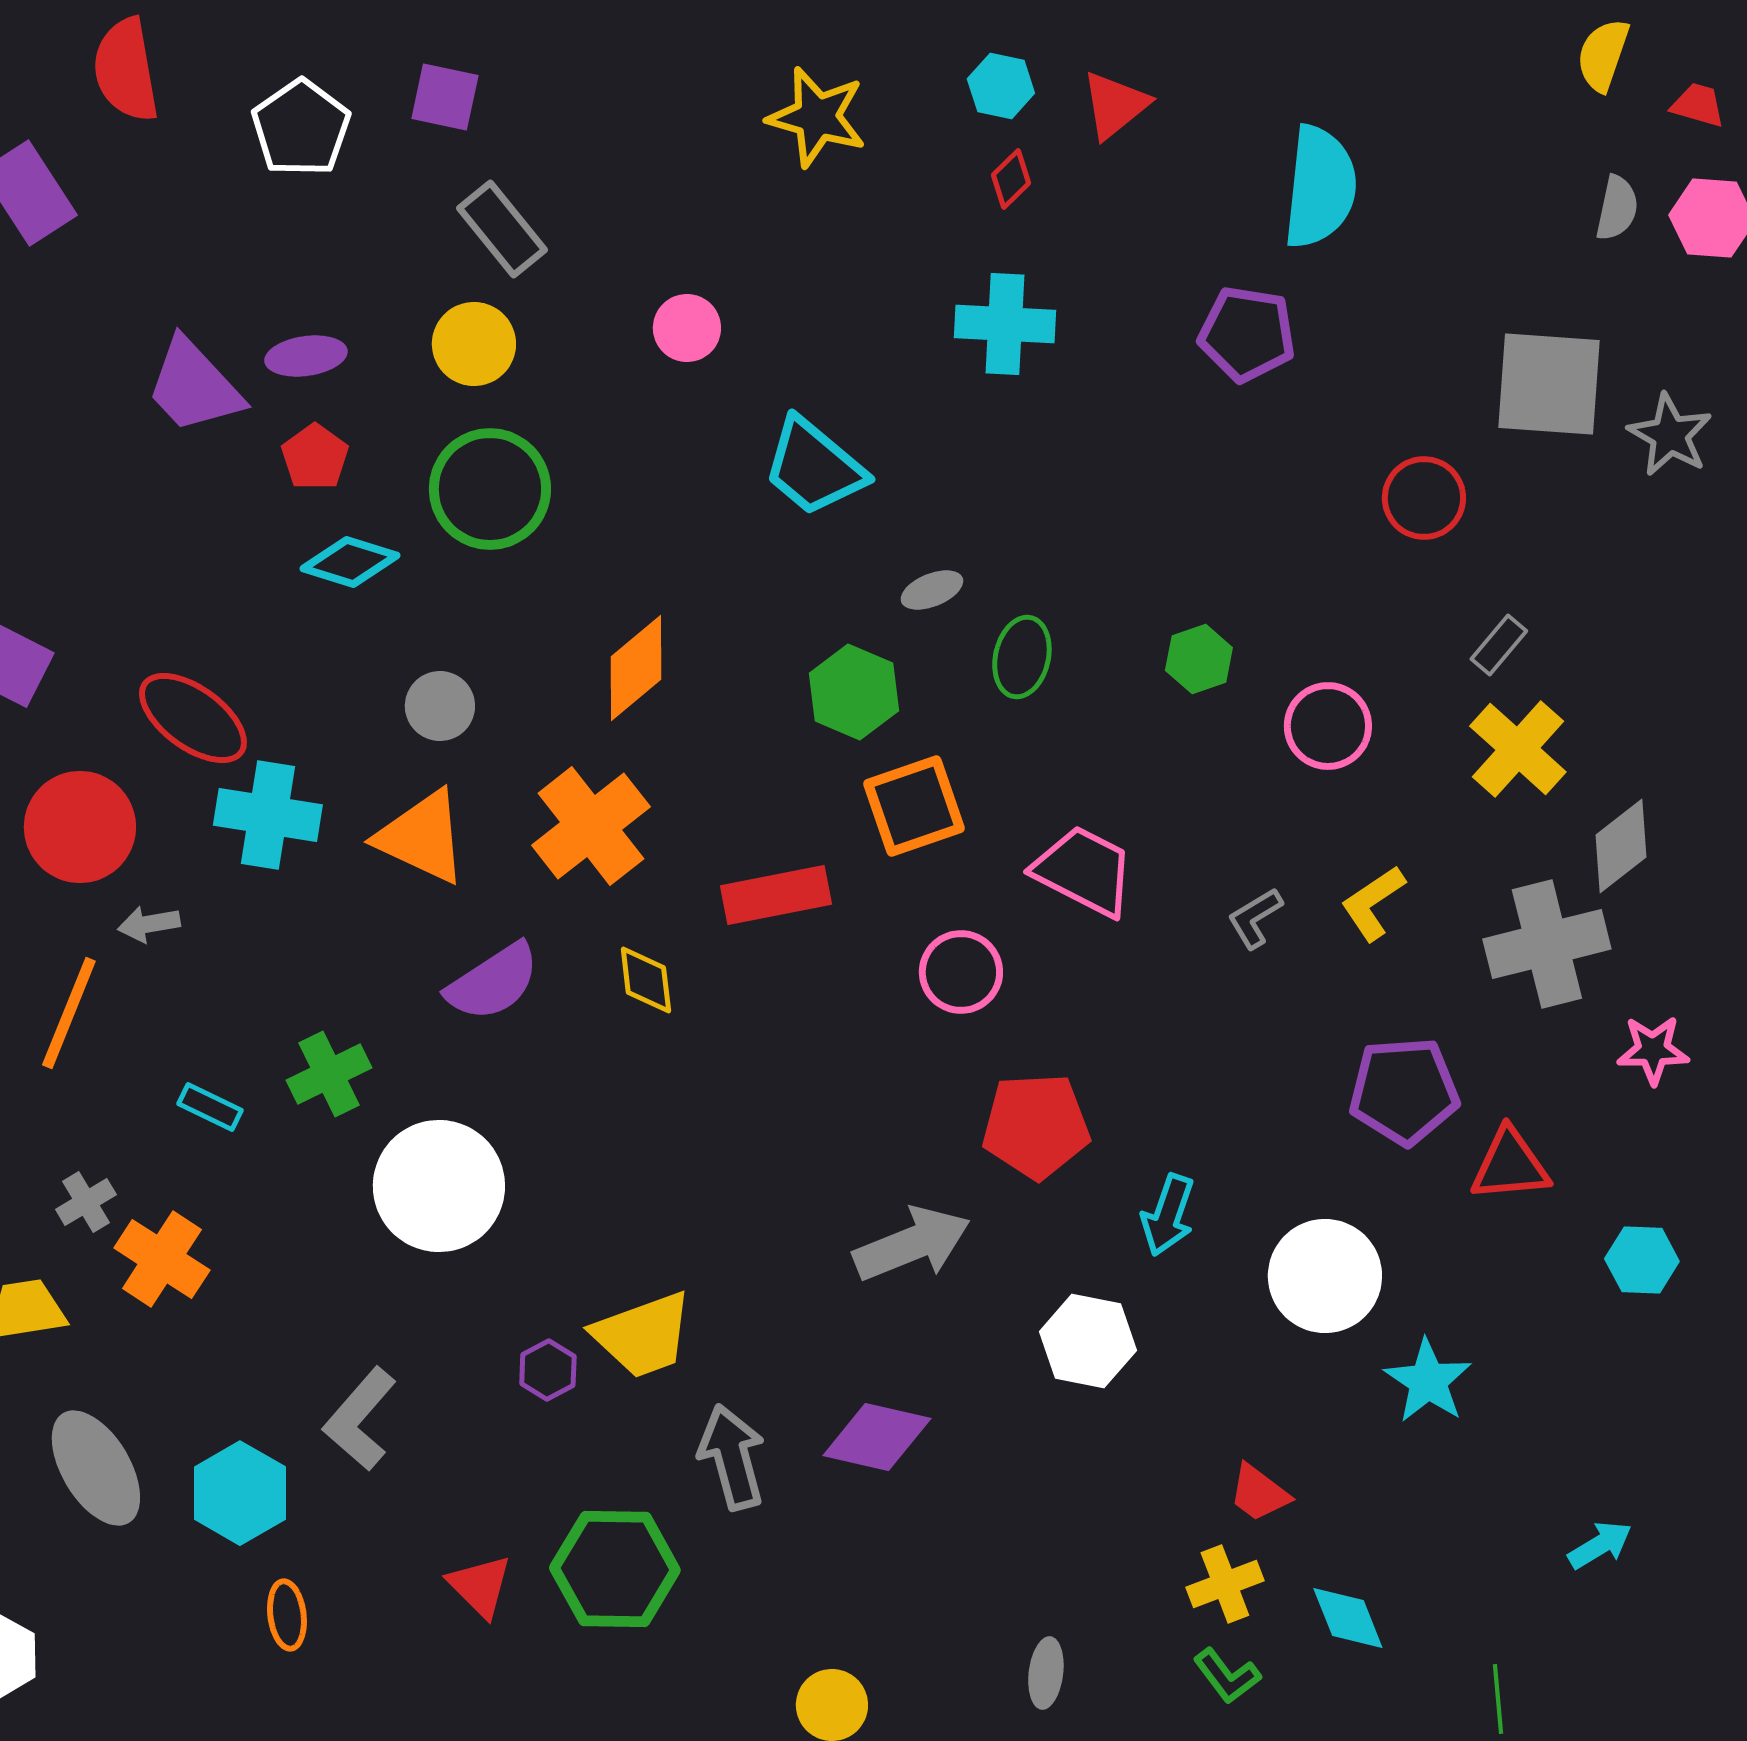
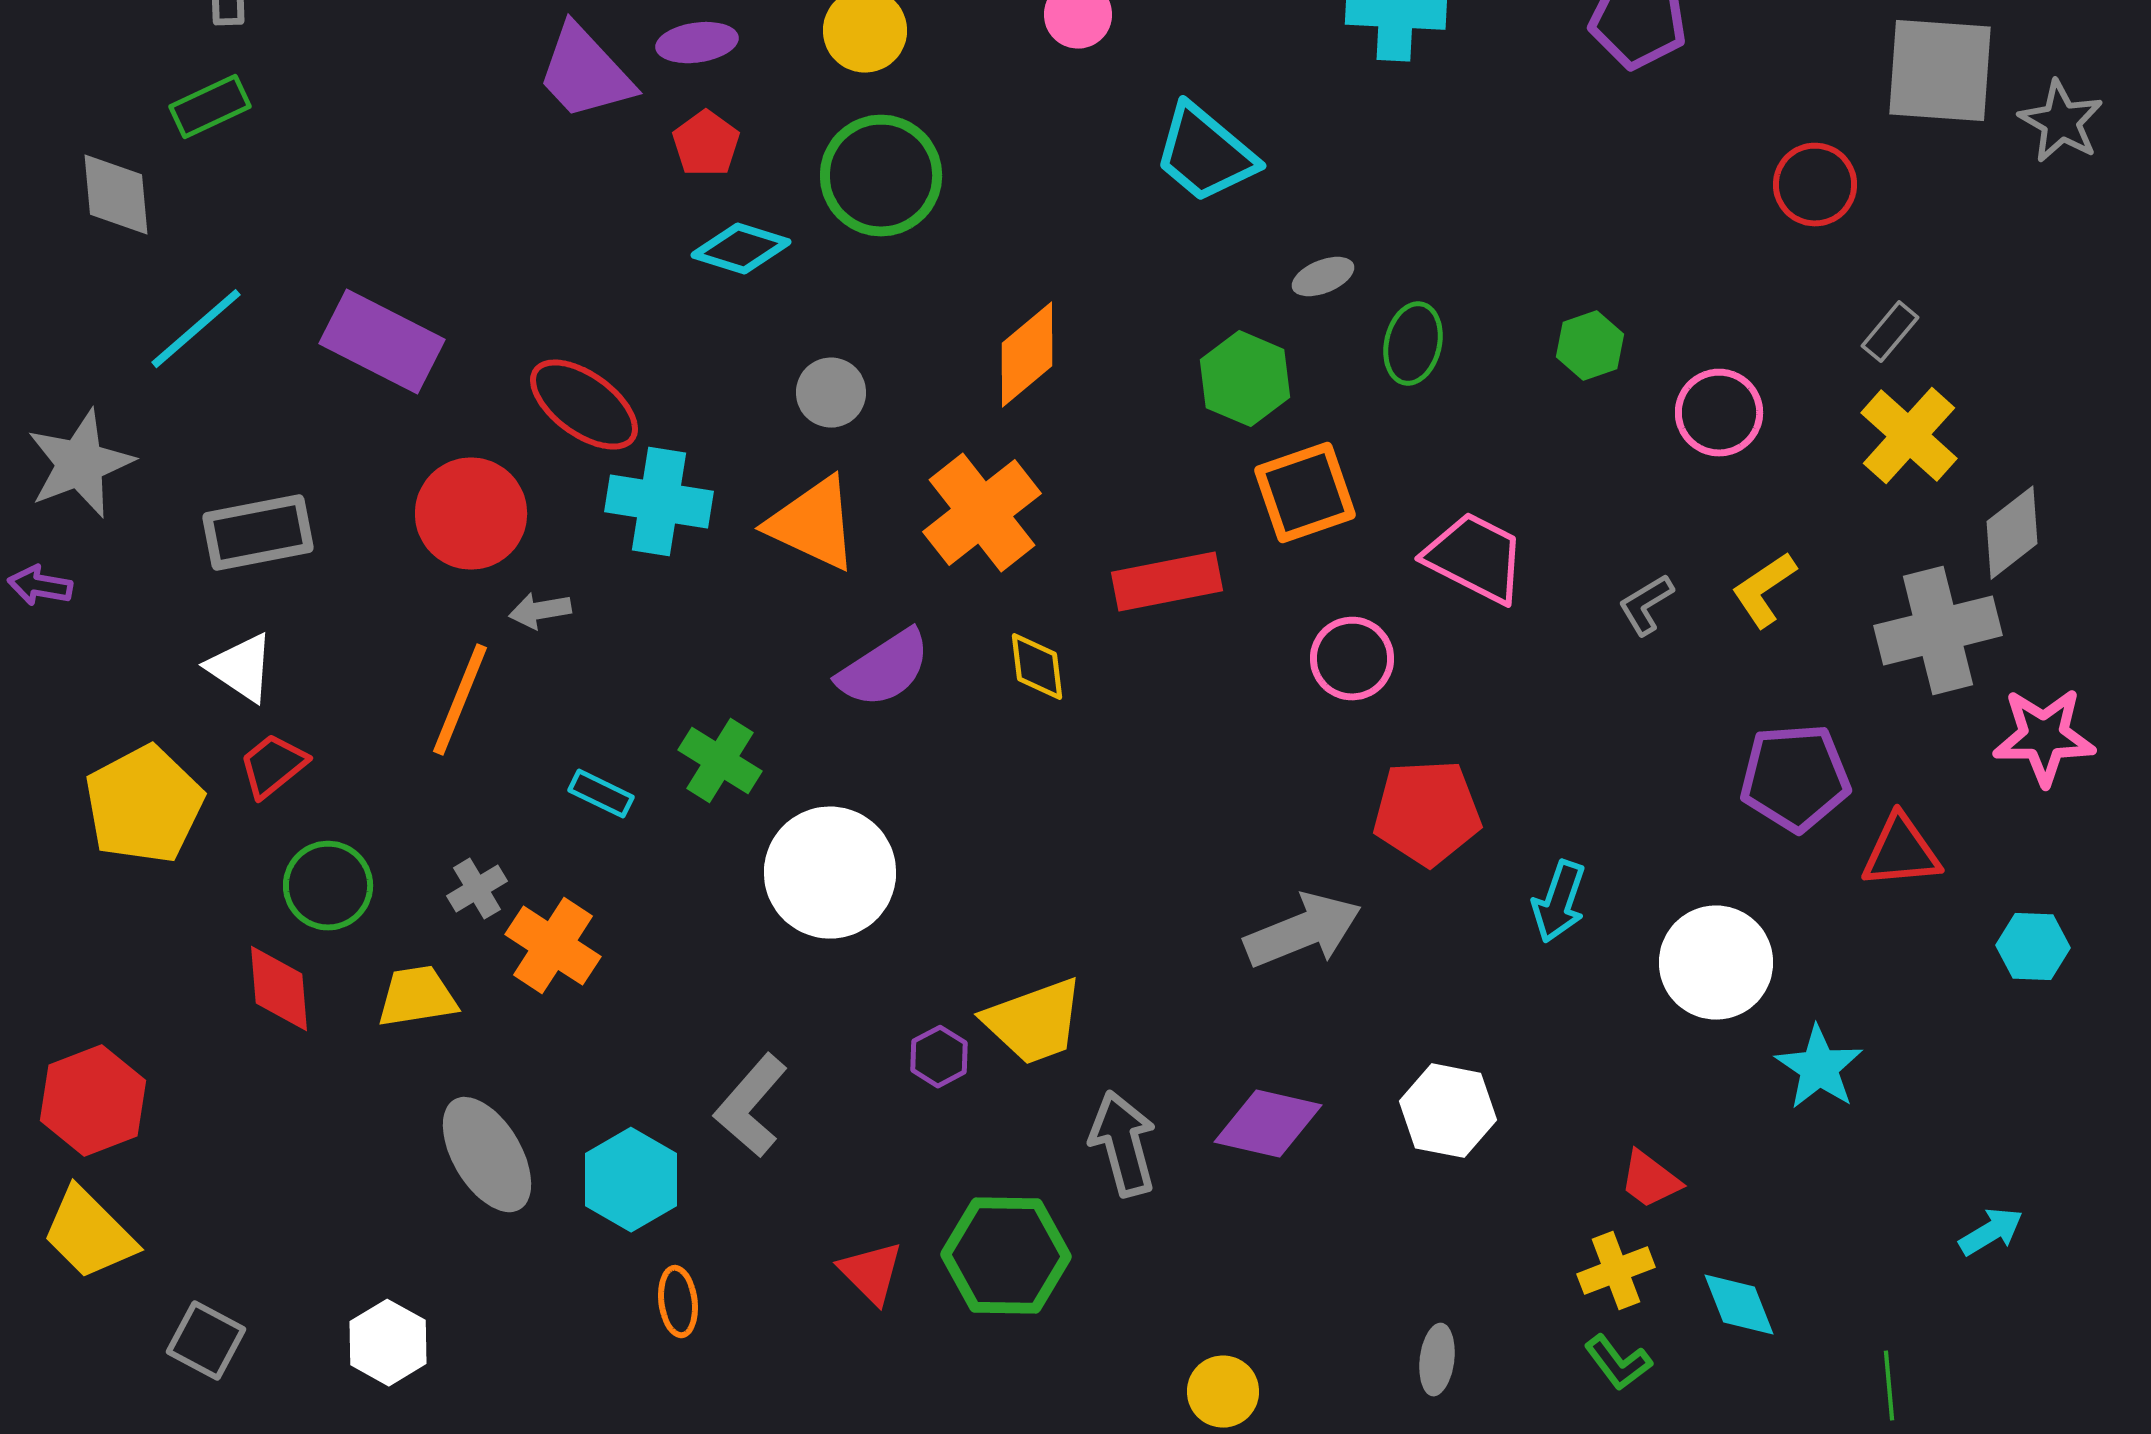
pink star: (1653, 1050) -> (2044, 737), size x1.4
green cross: (329, 1074) -> (720, 761), turned -32
white hexagon: (1088, 1341) -> (1448, 1111), moved

